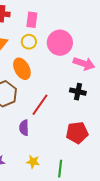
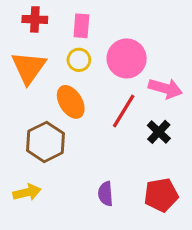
black cross: (78, 92) -> (159, 132), turned 35
red line: (40, 105) -> (124, 111), moved
purple semicircle: (24, 128) -> (106, 194), moved

